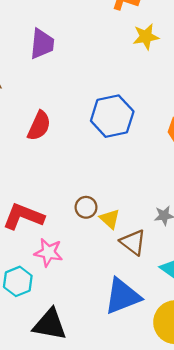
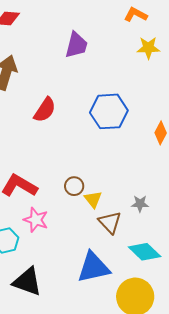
purple trapezoid: (42, 44) -> (76, 45), moved

